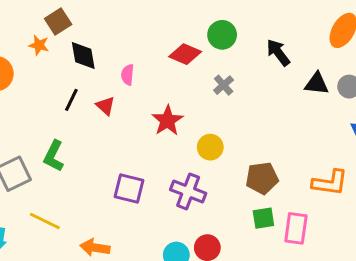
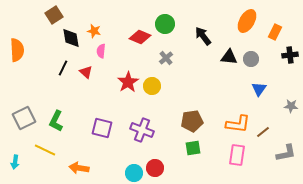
orange star: (39, 45) -> (94, 31), moved
yellow circle: (210, 147) -> (152, 86), moved
green L-shape: (54, 156) -> (56, 121), moved
pink rectangle: (296, 228) -> (237, 155), moved

